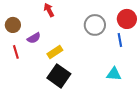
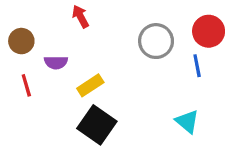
purple semicircle: (34, 38) -> (56, 62), turned 32
cyan triangle: (114, 74) -> (187, 122), turned 35

